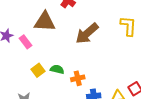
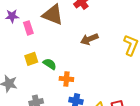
brown arrow: (87, 33) -> (89, 39), size x0.7

